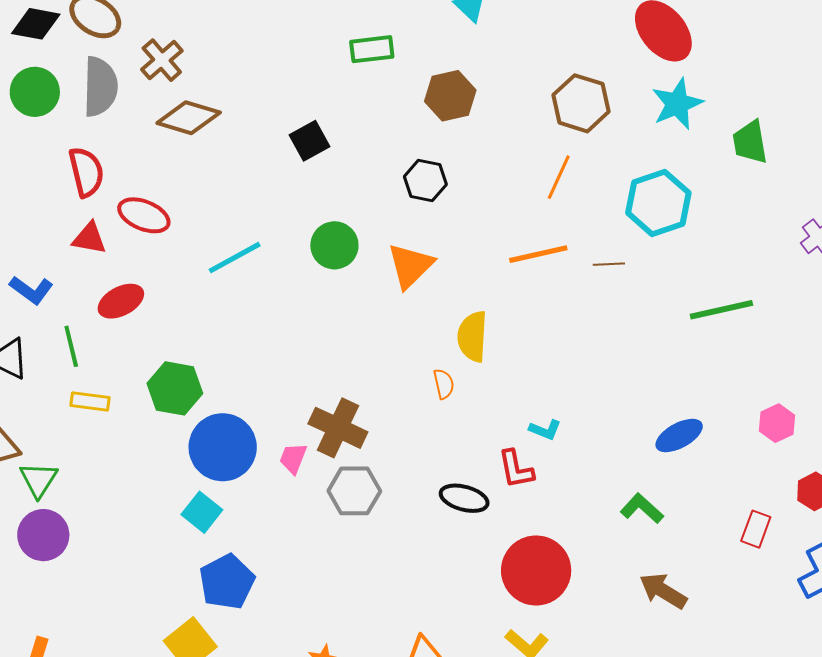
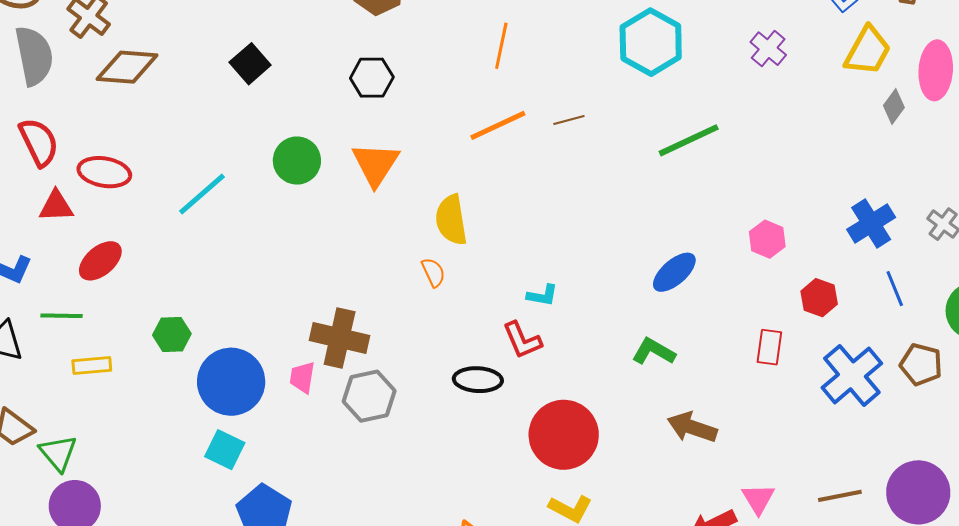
cyan hexagon: (658, 203) -> (651, 42), moved
green line: (71, 346) -> (62, 316), turned -63
green hexagon: (175, 388) -> (172, 334), size x0.7

